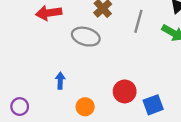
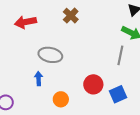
gray line: (138, 21) -> (120, 55), moved
gray ellipse: (86, 37) -> (50, 55), moved

